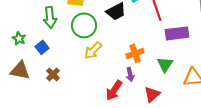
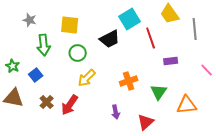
green circle: (84, 25) -> (78, 53), size x0.7
purple rectangle: (177, 33) -> (171, 61), size x0.6
purple arrow: (130, 74) -> (116, 112), moved
red arrow: (114, 90) -> (70, 105), moved

